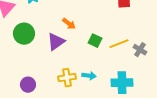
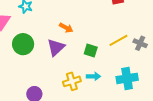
green square: (95, 41) -> (91, 50), moved

